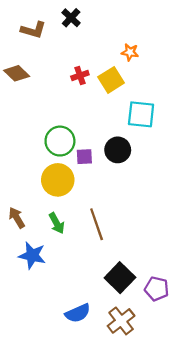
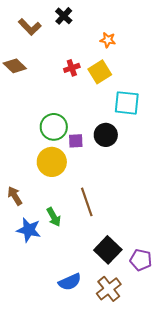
brown L-shape: (33, 30) -> (30, 27), turned 30
orange star: (130, 52) -> (108, 40), moved
green arrow: (57, 223) -> (54, 217), moved

